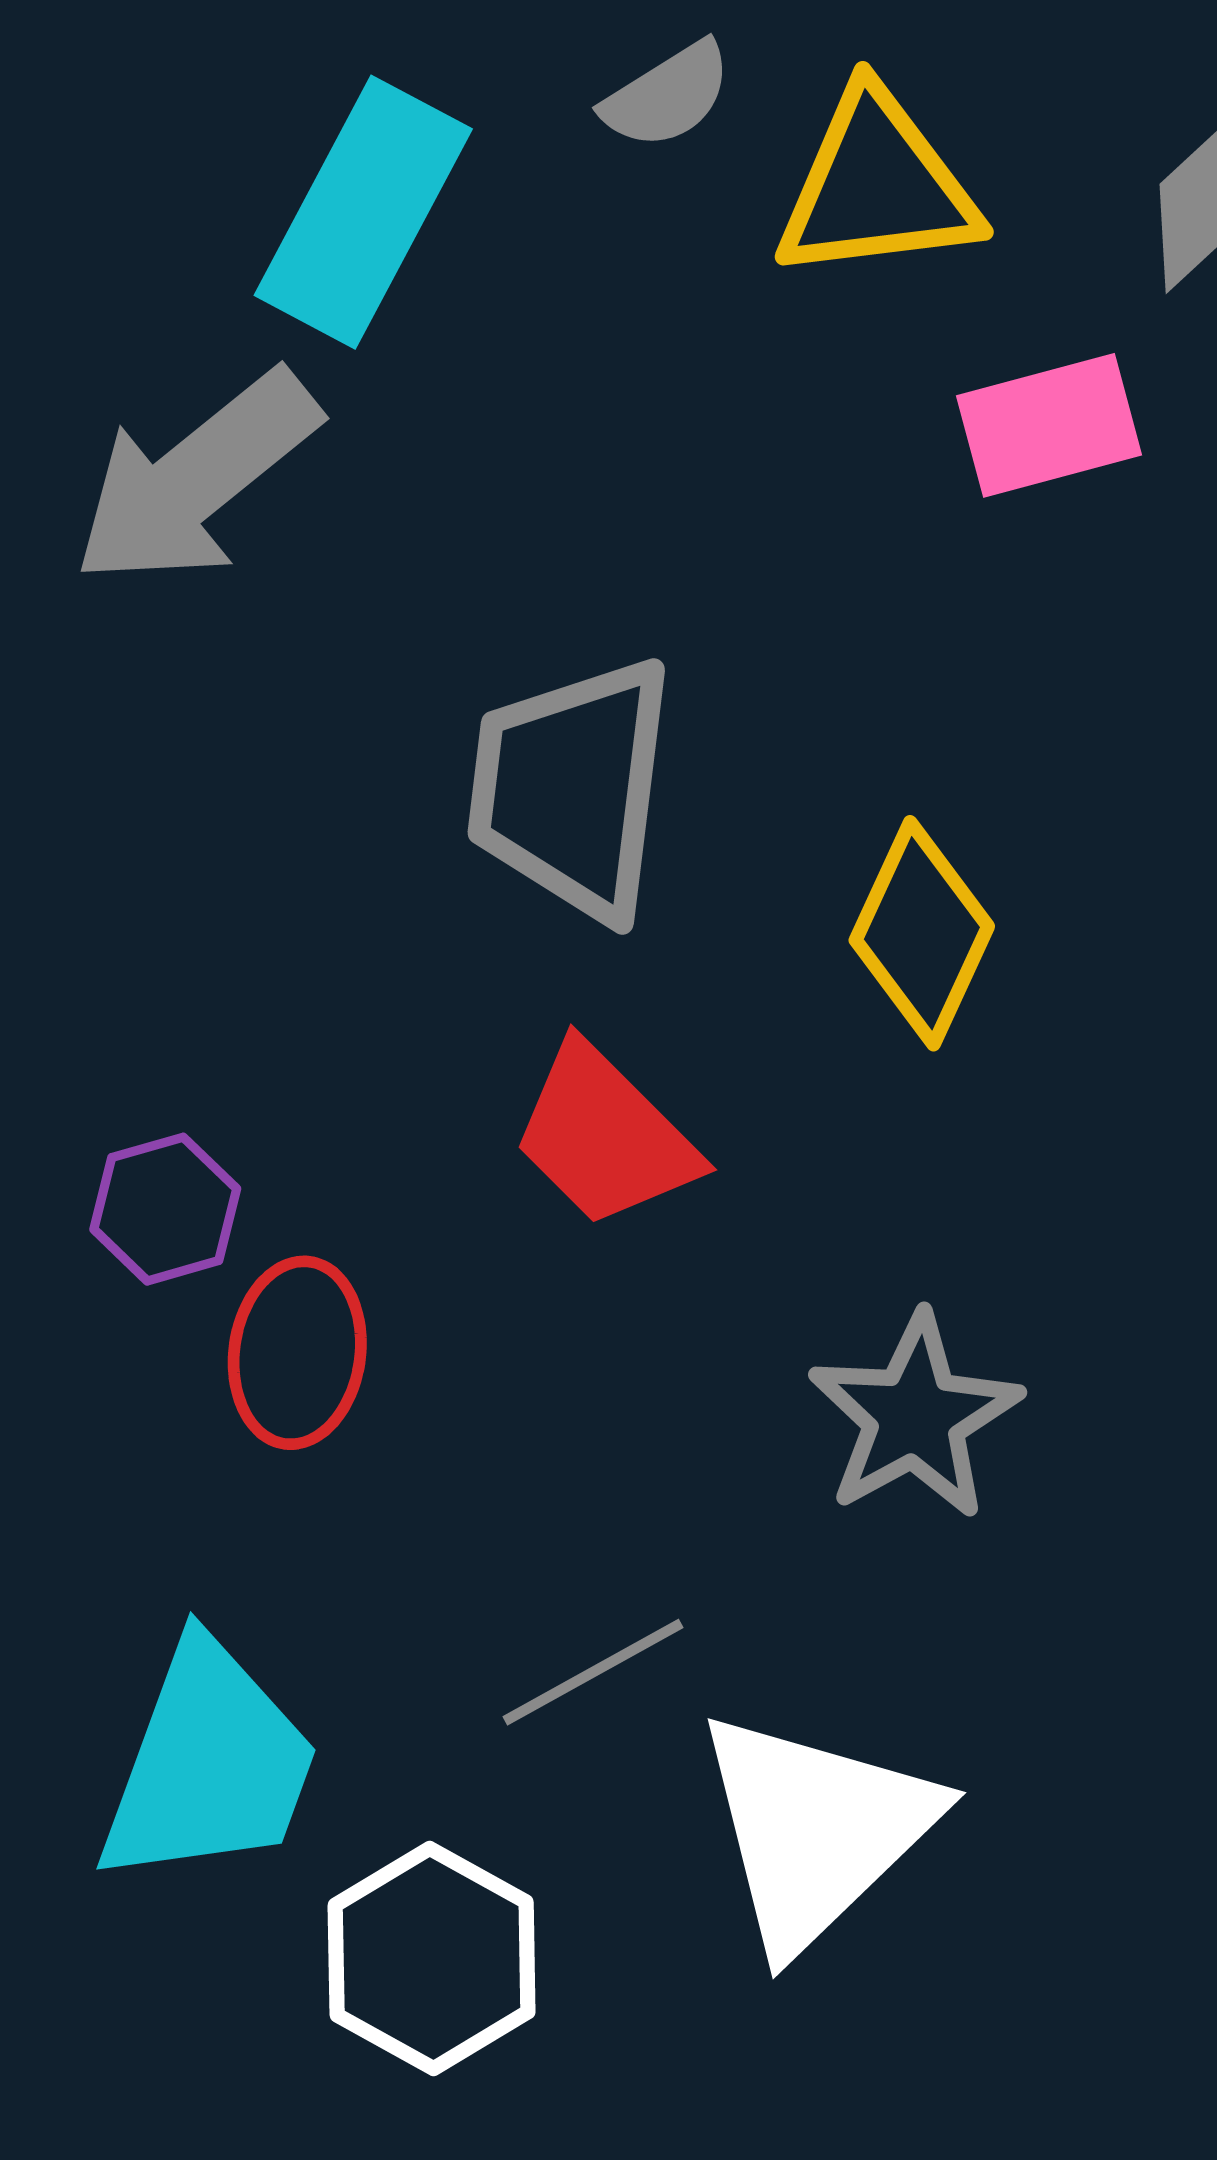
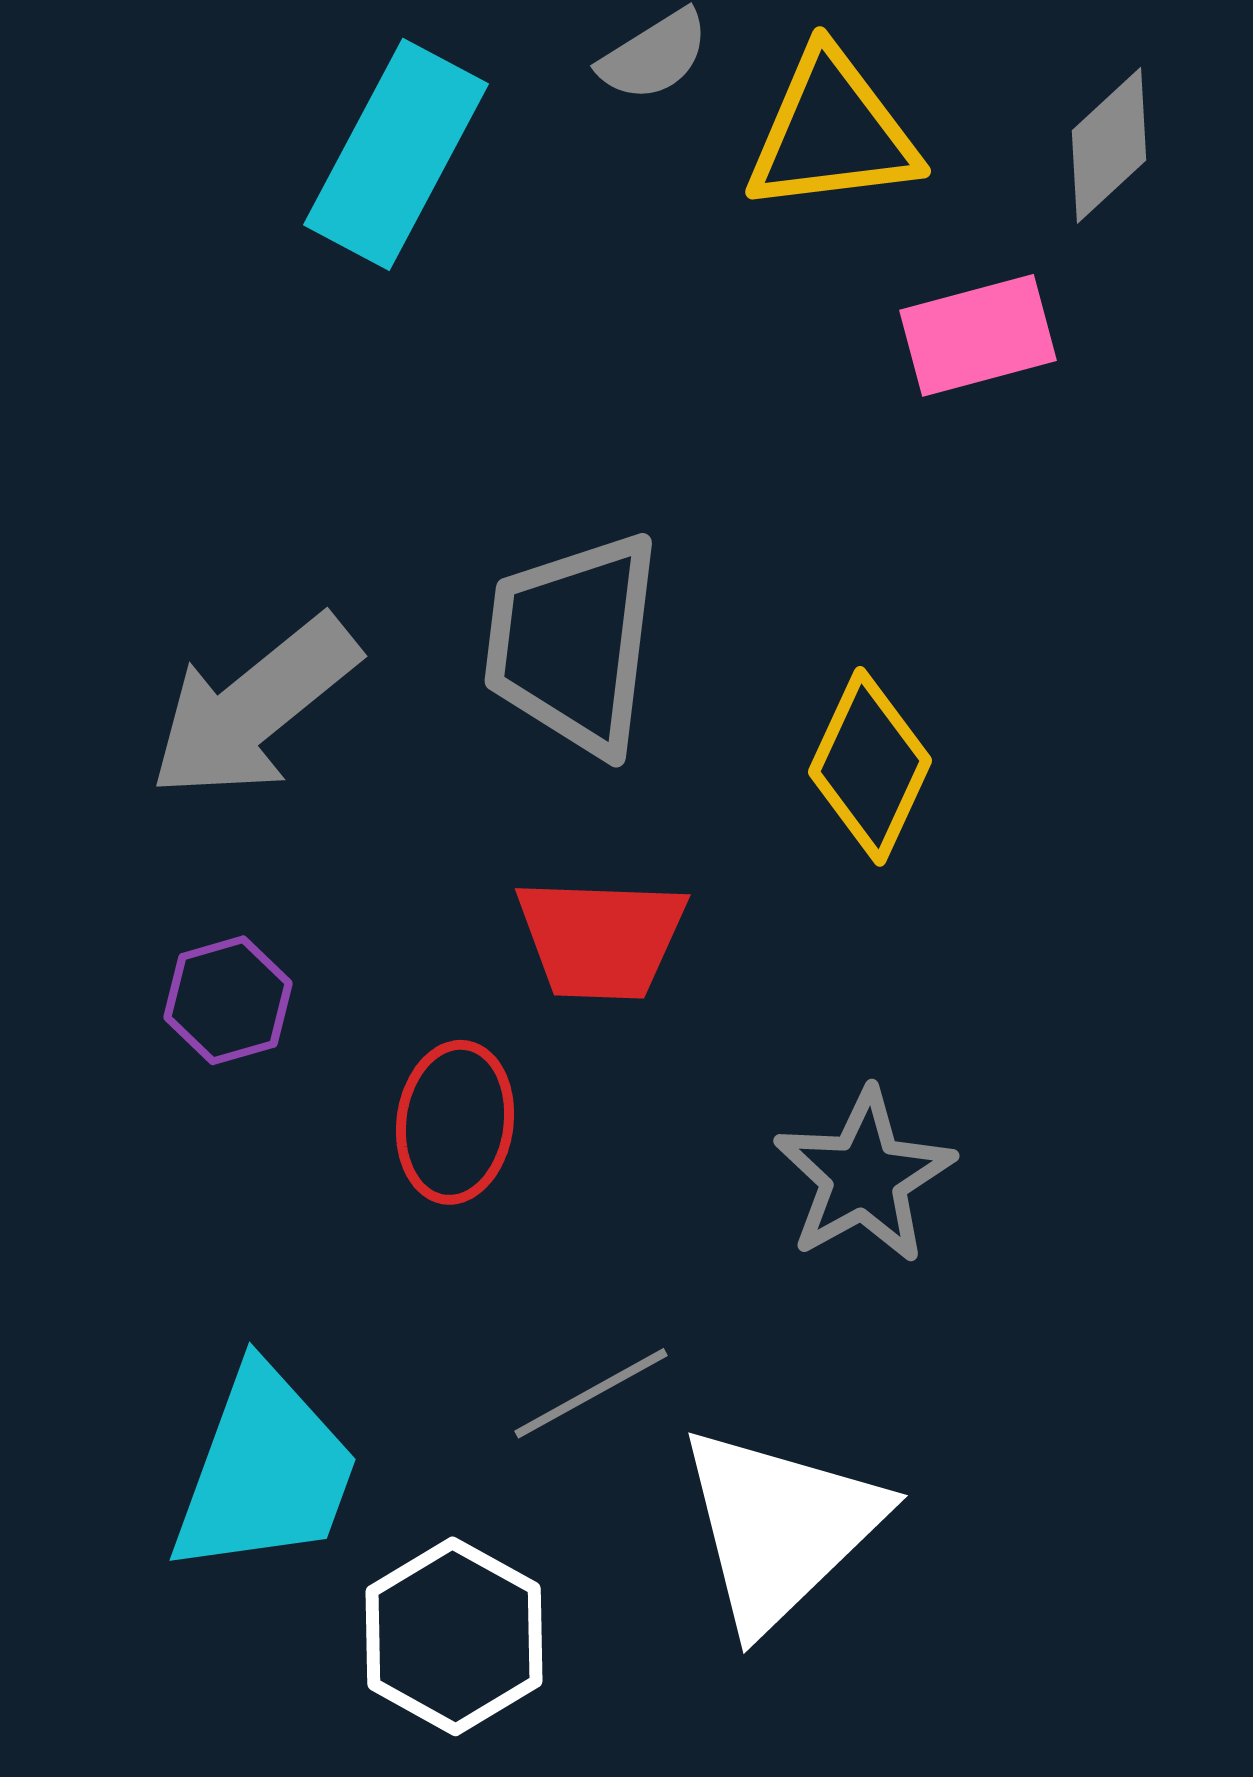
gray arrow: (196, 478) -> (254, 707), moved
red trapezoid: (605, 1136) -> (601, 938), turned -43
red ellipse: (297, 1353) -> (455, 1122), moved

